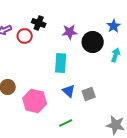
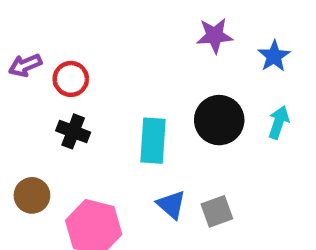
black cross: (39, 23) -> (73, 131), moved
purple star: (70, 32) -> (215, 36), moved
black circle: (93, 42) -> (219, 120), moved

